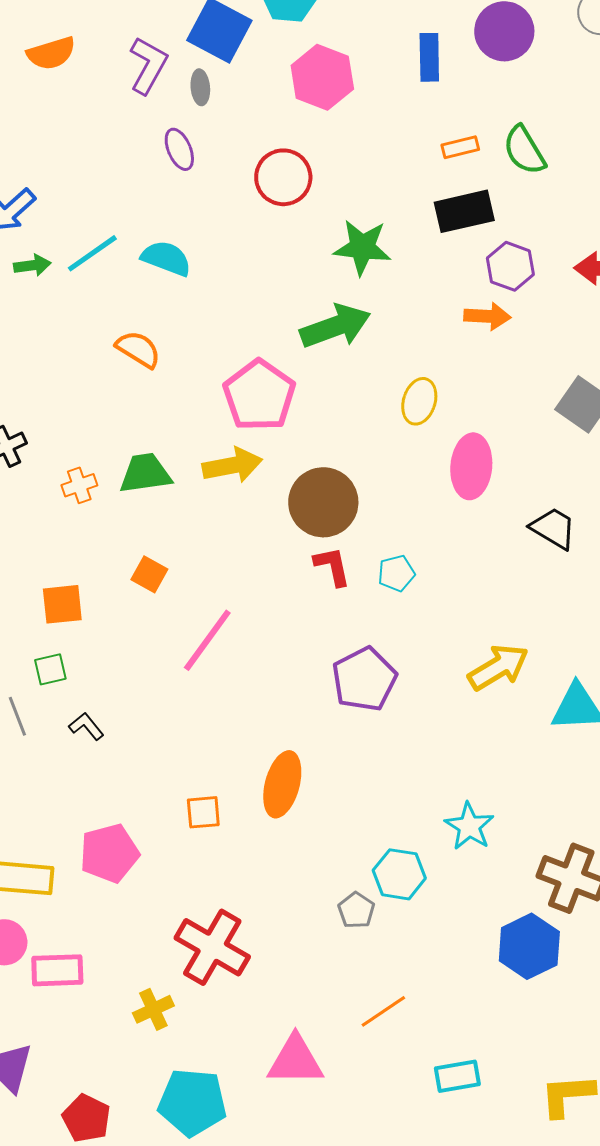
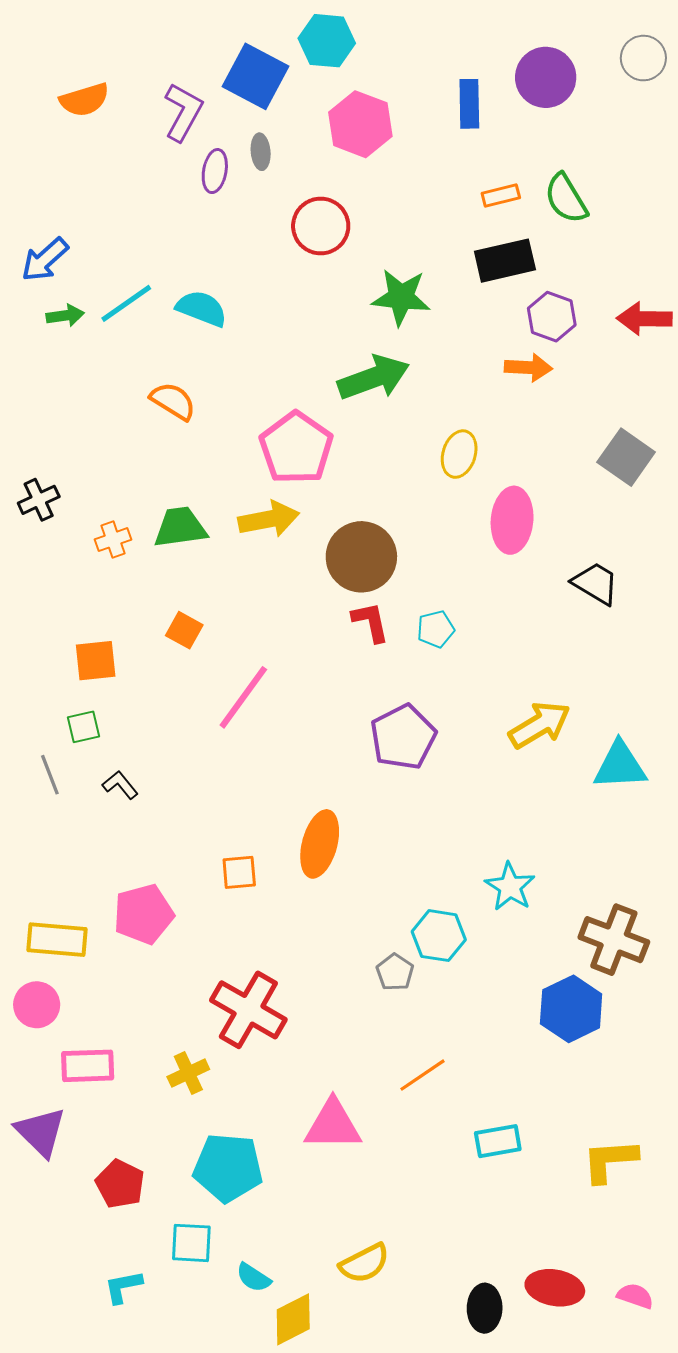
gray ellipse: (200, 87) -> (261, 152), moved
purple ellipse: (179, 149) -> (215, 171), moved, turned 33
pink rectangle: (57, 970) -> (88, 1066), moved

